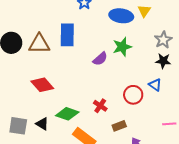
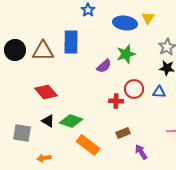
blue triangle: (155, 85) -> (159, 92), turned -32
red circle: (133, 95) -> (134, 89), moved
red cross: (100, 106) -> (116, 101), moved, turned -32
black triangle: (42, 124) -> (48, 121), moved

